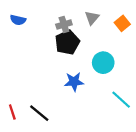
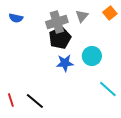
orange square: (122, 23) -> (110, 13), moved
gray cross: (64, 24) -> (57, 22), size x1.5
blue star: (74, 82) -> (65, 63), moved

